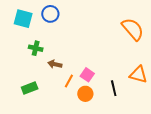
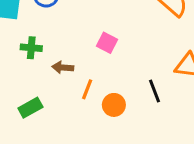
pink square: (87, 75) -> (107, 43), moved

